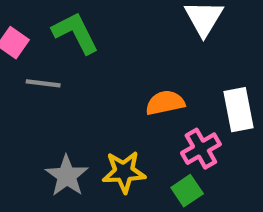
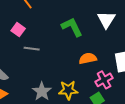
green L-shape: (75, 33) -> (72, 27), moved

